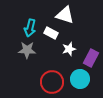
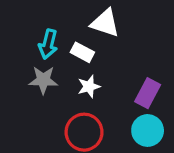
white star: (69, 49) -> (89, 87), moved
cyan circle: (80, 79) -> (148, 130), moved

